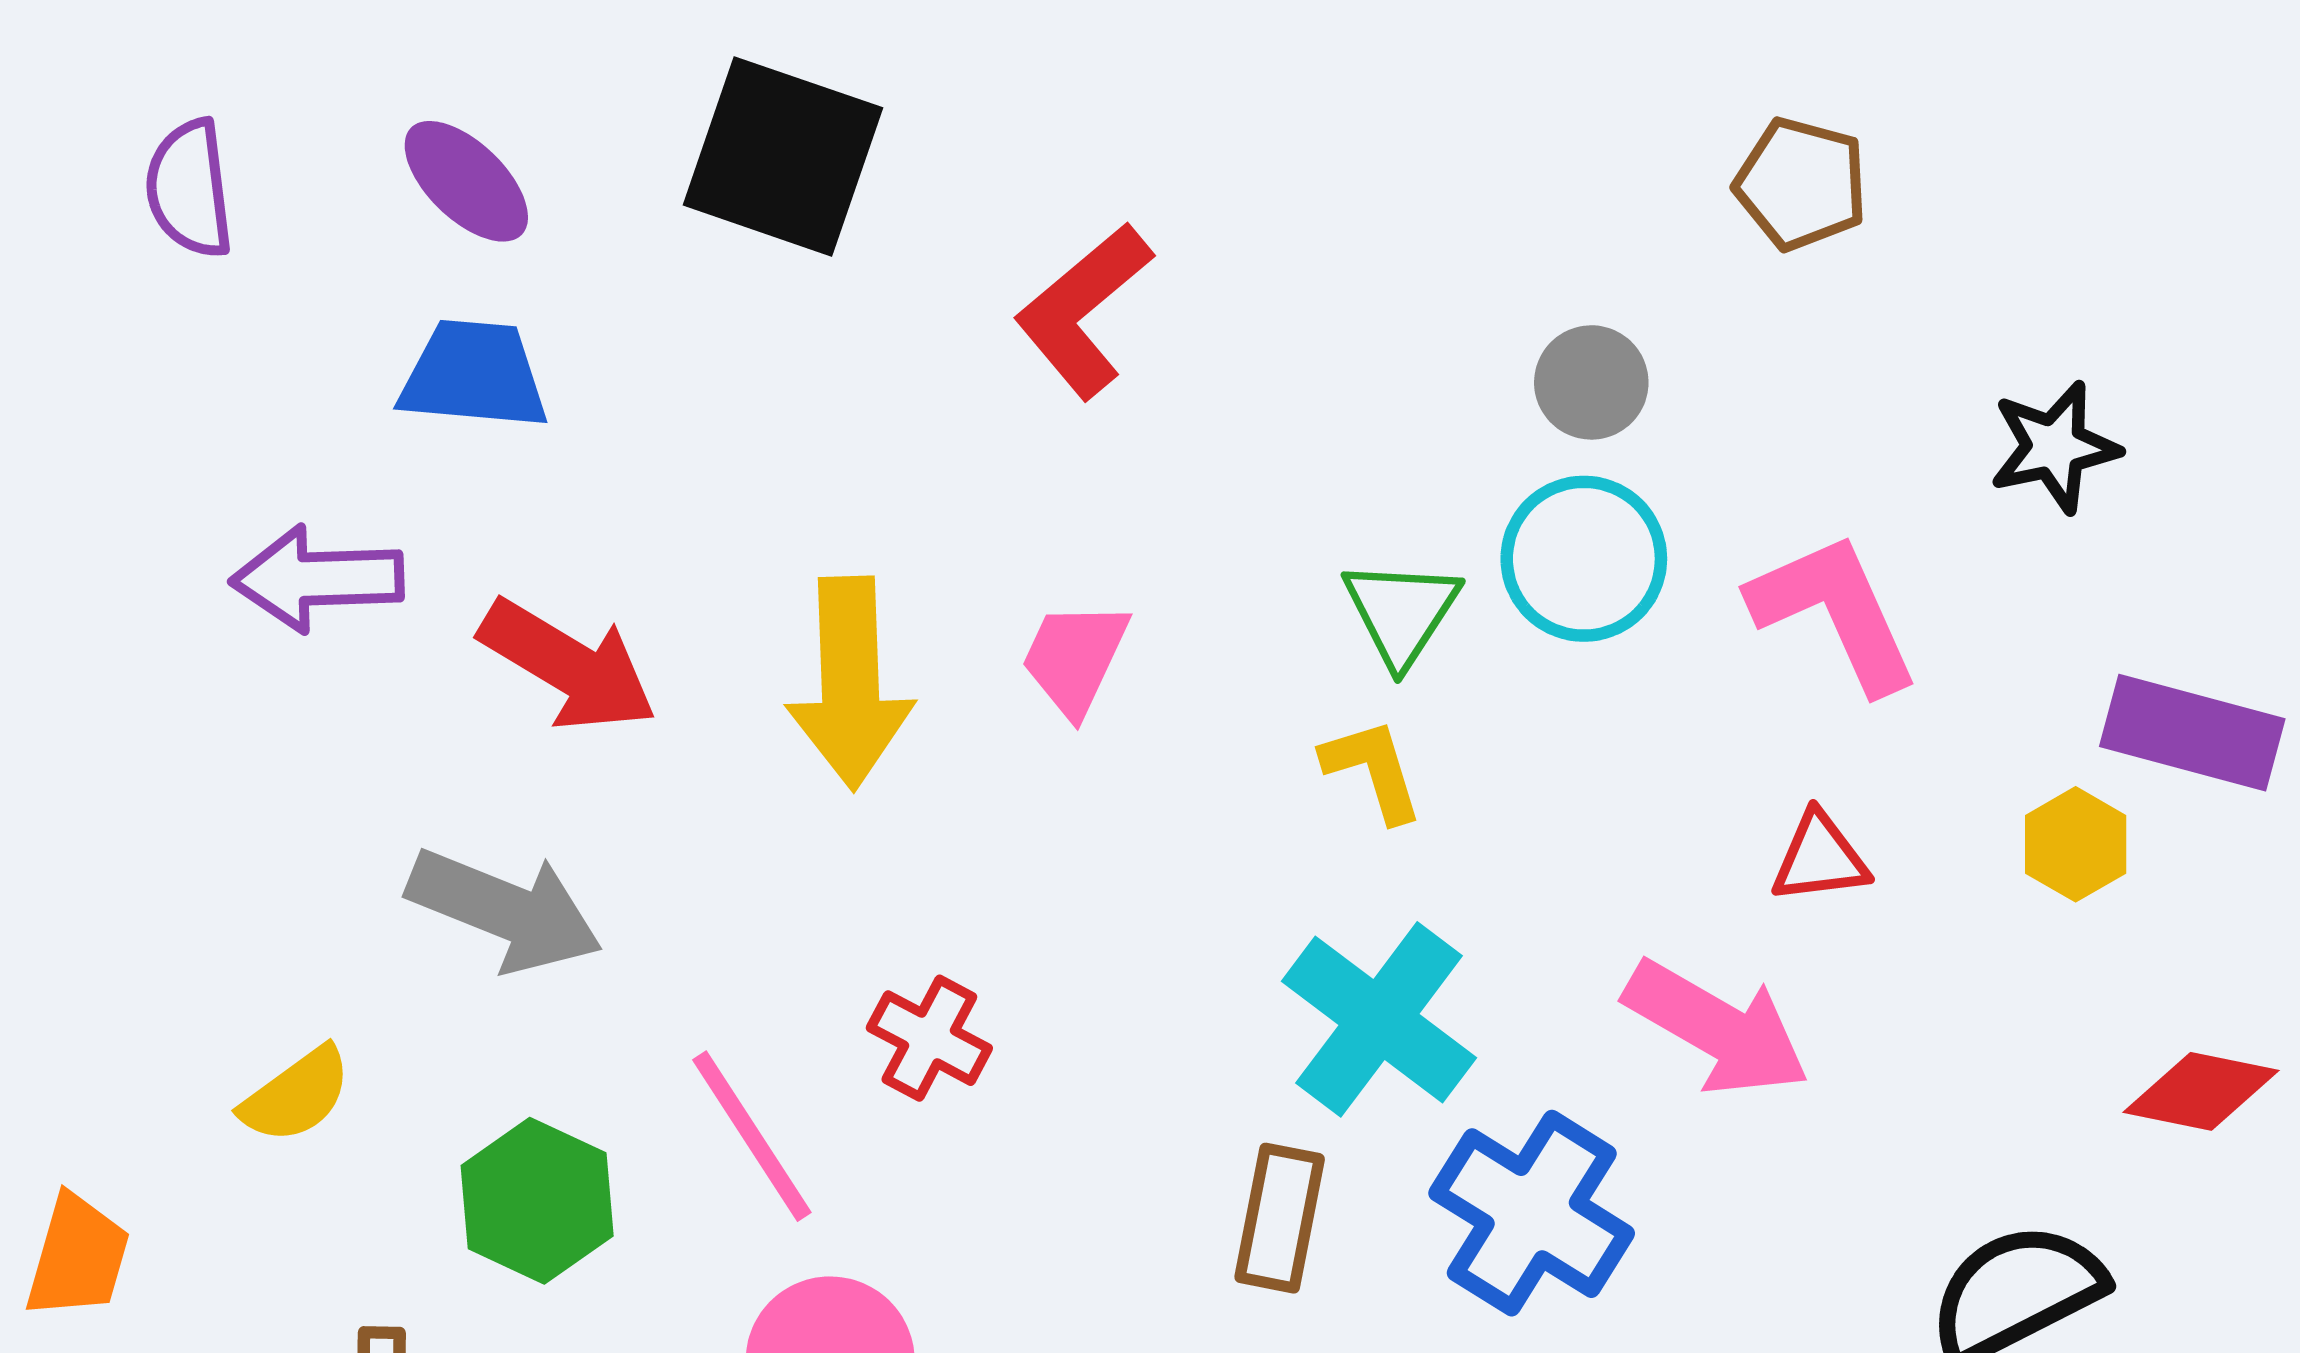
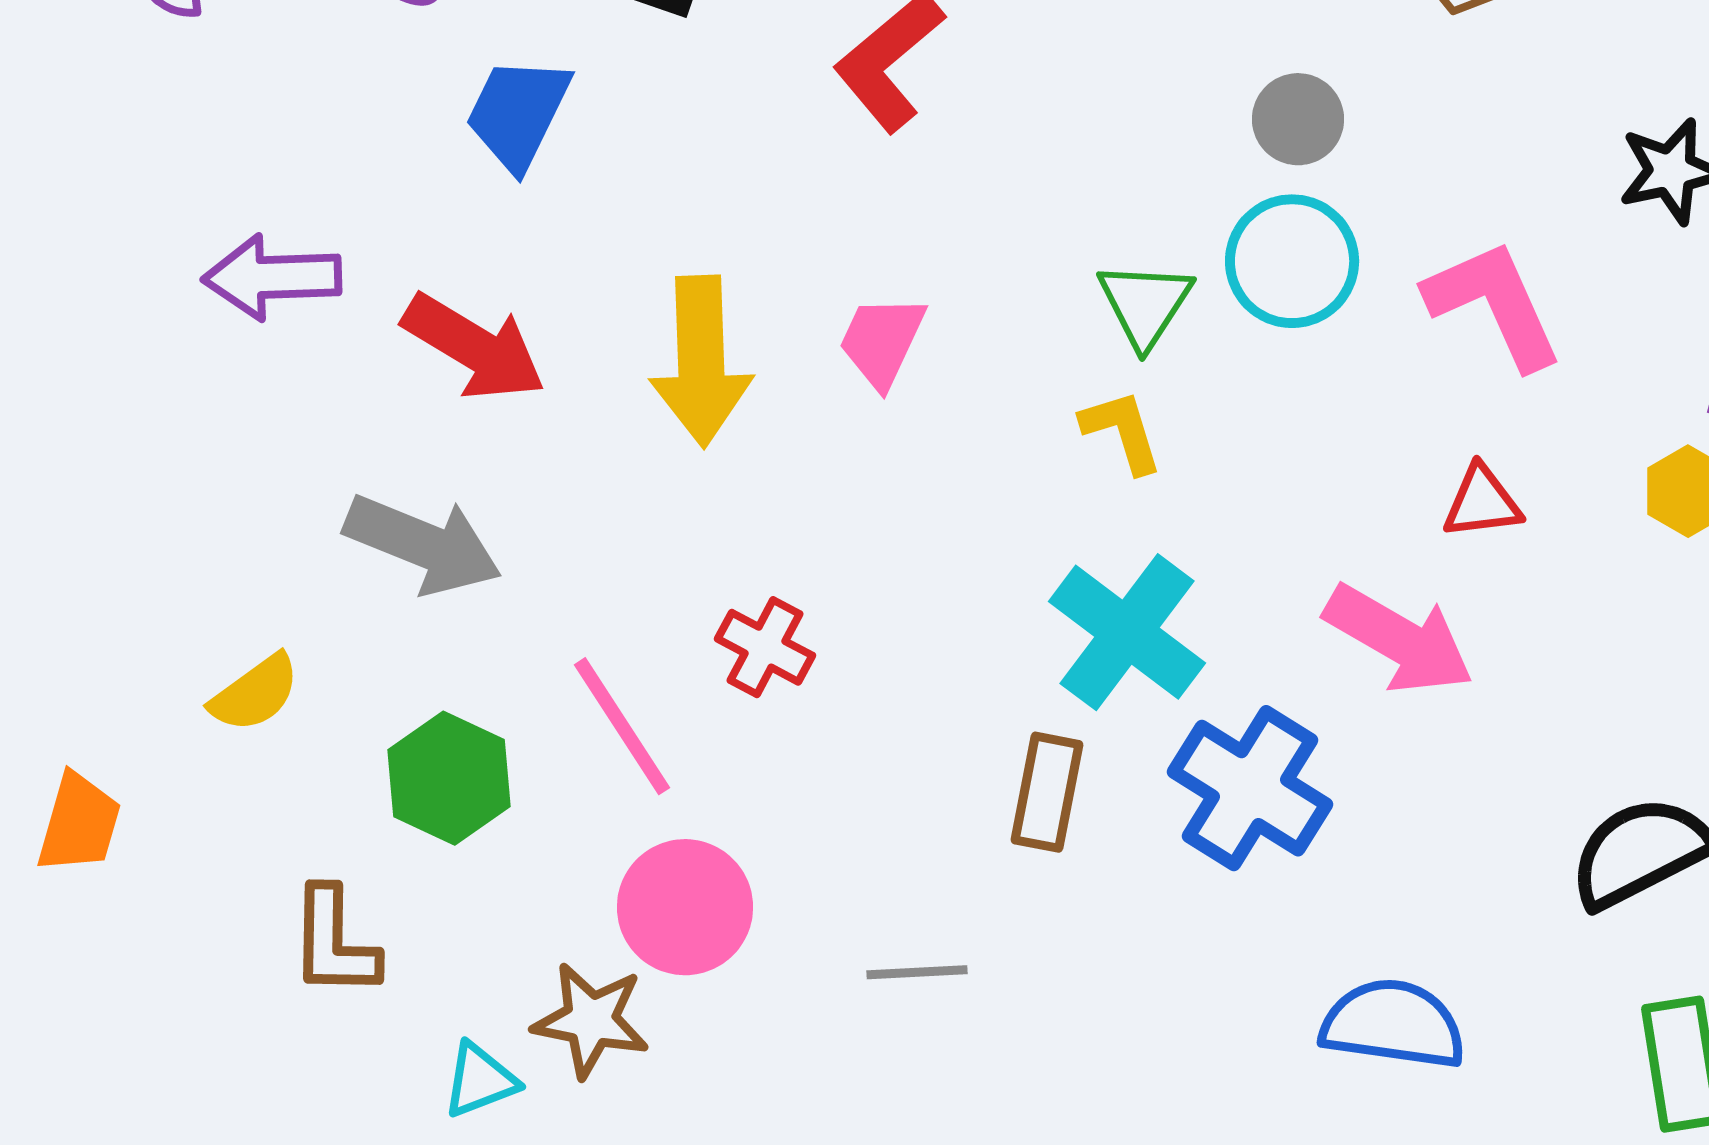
blue trapezoid: (474, 375) -> (518, 113), moved, turned -69

